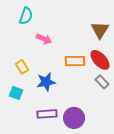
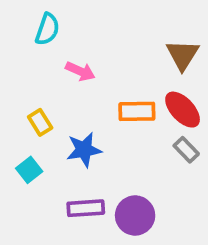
cyan square: (16, 93) -> (29, 170), turned 32

